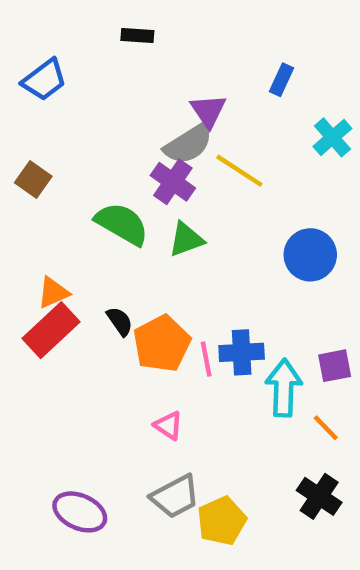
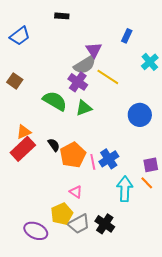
blue cross: (242, 352) -> (109, 159), turned -30
cyan arrow: (284, 388) -> (125, 189), moved
orange line: (326, 428) -> (147, 183), moved
black cross: (319, 496) -> (105, 224), moved
yellow pentagon: (222, 521) -> (62, 214), moved

